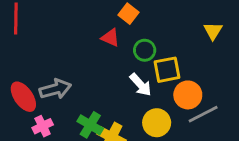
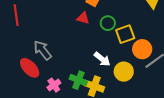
white arrow: (141, 85) -> (102, 59), moved
gray arrow: (55, 89) -> (43, 50), moved, turned -105
pink cross: (43, 126) -> (54, 85), moved

